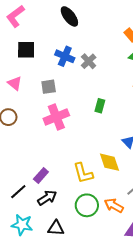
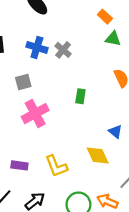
yellow L-shape: (83, 173) -> (56, 166), moved
purple rectangle: (41, 175) -> (19, 165), moved, turned 63

